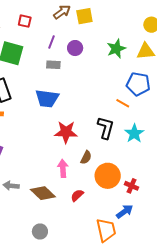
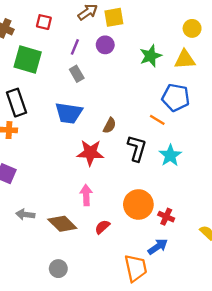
purple circle: (75, 48) -> (105, 45), moved
gray rectangle: (53, 65) -> (77, 74), turned 56
brown semicircle: (86, 157) -> (110, 126), moved

